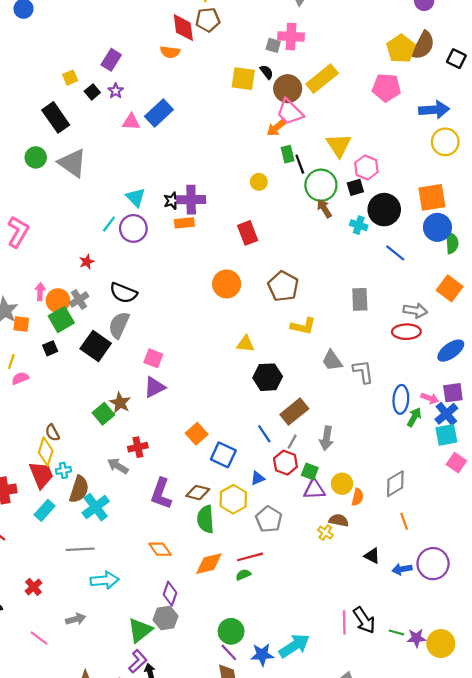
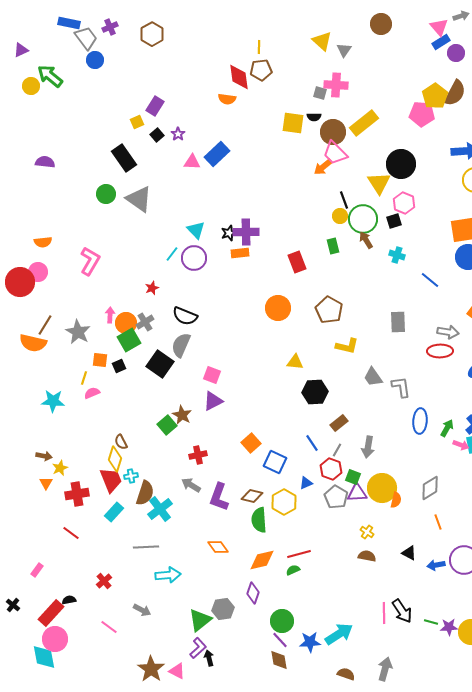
purple rectangle: (111, 60) -> (155, 106), moved
black semicircle: (267, 72) -> (314, 117), turned 128
pink pentagon: (386, 88) -> (422, 114), moved
green rectangle: (288, 154) -> (333, 246), moved
yellow circle: (259, 182) -> (340, 216), moved
black circle: (384, 210) -> (401, 164), moved
orange square: (21, 324) -> (100, 360), moved
pink arrow: (430, 398) -> (461, 445), moved
blue ellipse: (401, 399) -> (420, 421), moved
brown rectangle: (294, 412) -> (339, 423), size x0.7
gray arrow: (118, 466) -> (191, 485), moved
yellow circle: (342, 484) -> (382, 488), size x1.5
gray pentagon: (269, 519) -> (336, 497), moved
brown semicircle: (339, 520) -> (367, 556), moved
purple diamond: (170, 594) -> (253, 593), moved
gray arrow: (76, 619) -> (142, 610), turned 42

